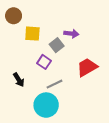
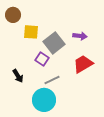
purple arrow: (71, 34) -> (80, 36), moved
gray square: (57, 45) -> (54, 43), size x1.5

